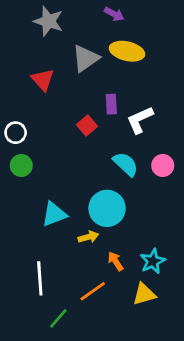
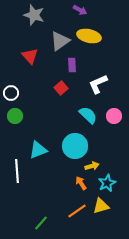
purple rectangle: (111, 104) -> (72, 65), moved
yellow arrow: (88, 237) -> (92, 166), moved
white line: (40, 278) -> (17, 171), moved
orange line: (93, 291) -> (77, 211), moved

